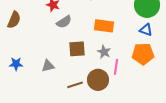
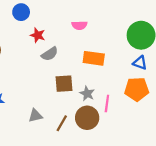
gray star: (104, 52) -> (87, 94), moved
gray triangle: (48, 66) -> (35, 116), moved
brown line: (75, 85) -> (62, 123), turned -42

